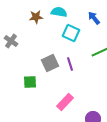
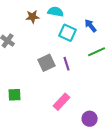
blue arrow: (94, 18) -> (91, 26), moved
green square: (30, 82) -> (15, 95), moved

